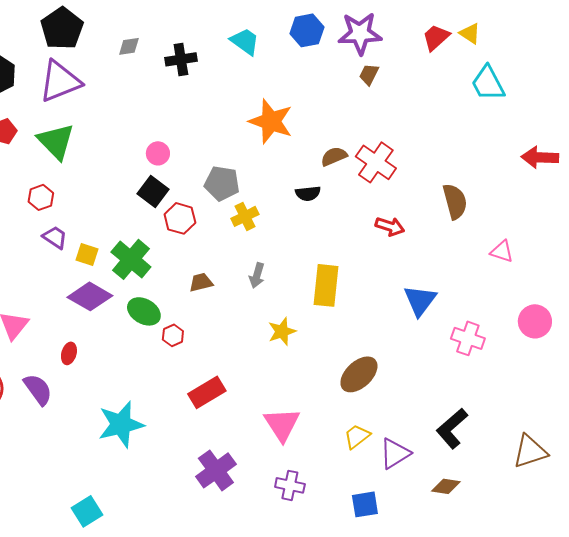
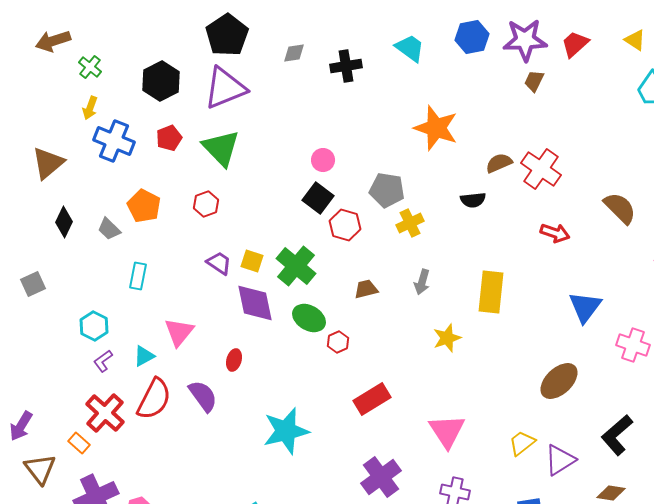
red trapezoid: (436, 37) -> (575, 44), moved
brown semicircle: (455, 201) -> (620, 208), turned -30
purple trapezoid: (55, 237) -> (219, 263), moved
purple diamond: (90, 296) -> (255, 303), turned 48
brown ellipse: (359, 374) -> (559, 381), moved

